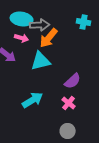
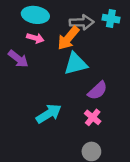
gray arrow: (40, 25) -> (82, 22), moved
cyan triangle: (41, 61) -> (76, 64), moved

